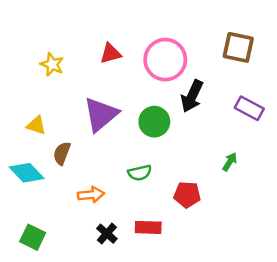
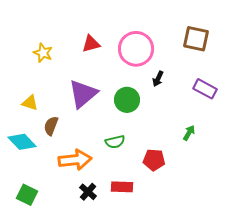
black arrow: (192, 96) -> (158, 79), size x0.6
orange arrow: (91, 195) -> (75, 160), size x1.5

